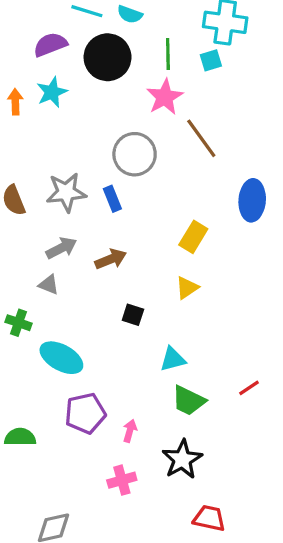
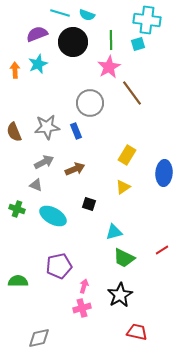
blue ellipse: (252, 200) -> (164, 173), moved
cyan ellipse: (61, 358) -> (53, 216), moved
pink arrow: (130, 431) -> (84, 286), moved

